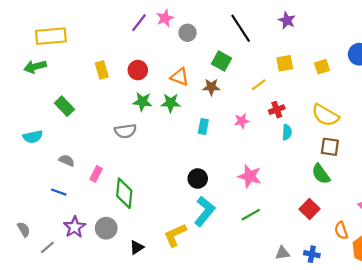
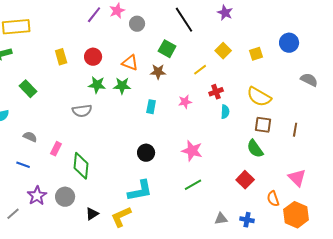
yellow square: (285, 63) -> (223, 51), turned -35
cyan L-shape: (204, 211) -> (140, 191), moved, turned 40
yellow L-shape: (175, 235) -> (121, 217), moved

